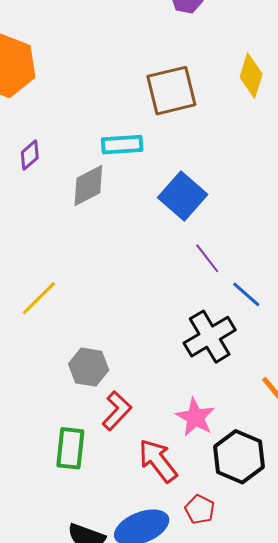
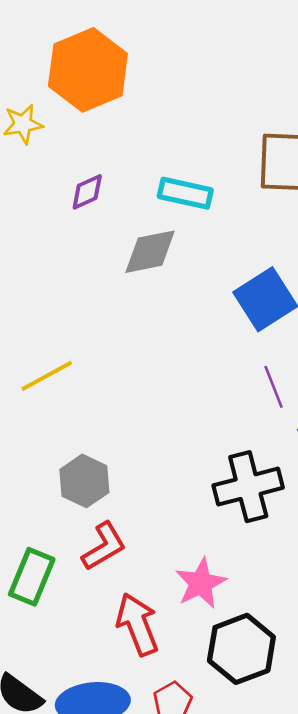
cyan rectangle: (122, 145) -> (185, 193), moved

